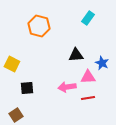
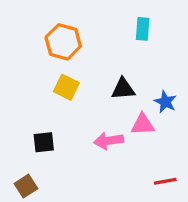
cyan rectangle: (88, 18) -> (143, 29), turned -32
yellow square: (12, 64) -> (66, 87), moved
red line: (88, 98) -> (165, 181), moved

